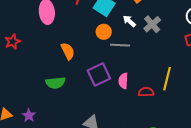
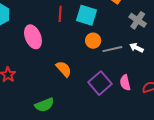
white arrow: (129, 21) -> (136, 48), moved
green semicircle: (55, 83) -> (44, 105), moved

